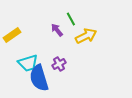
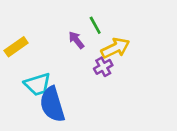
purple cross: (59, 64) -> (103, 67), moved

